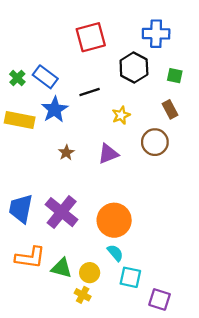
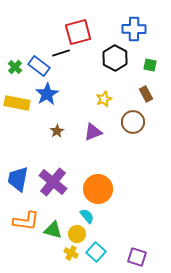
black line: (90, 92) -> (61, 53), moved
cyan semicircle: (115, 253) -> (87, 216), moved
cyan square: (130, 277) -> (96, 252), moved, turned 30

